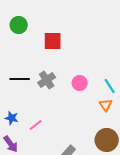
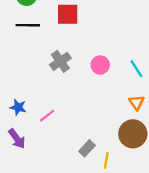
black line: (20, 79) -> (28, 25), moved
orange triangle: (106, 105) -> (136, 102), moved

